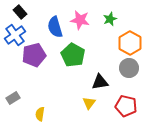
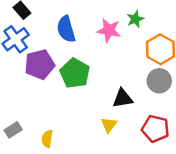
pink star: (80, 20) -> (109, 30), moved
green pentagon: (73, 55) -> (75, 73), moved
gray rectangle: (13, 98) -> (13, 130), moved

